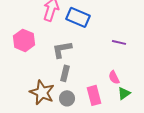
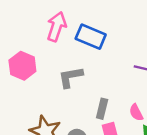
gray rectangle: (65, 73) -> (102, 109), moved

